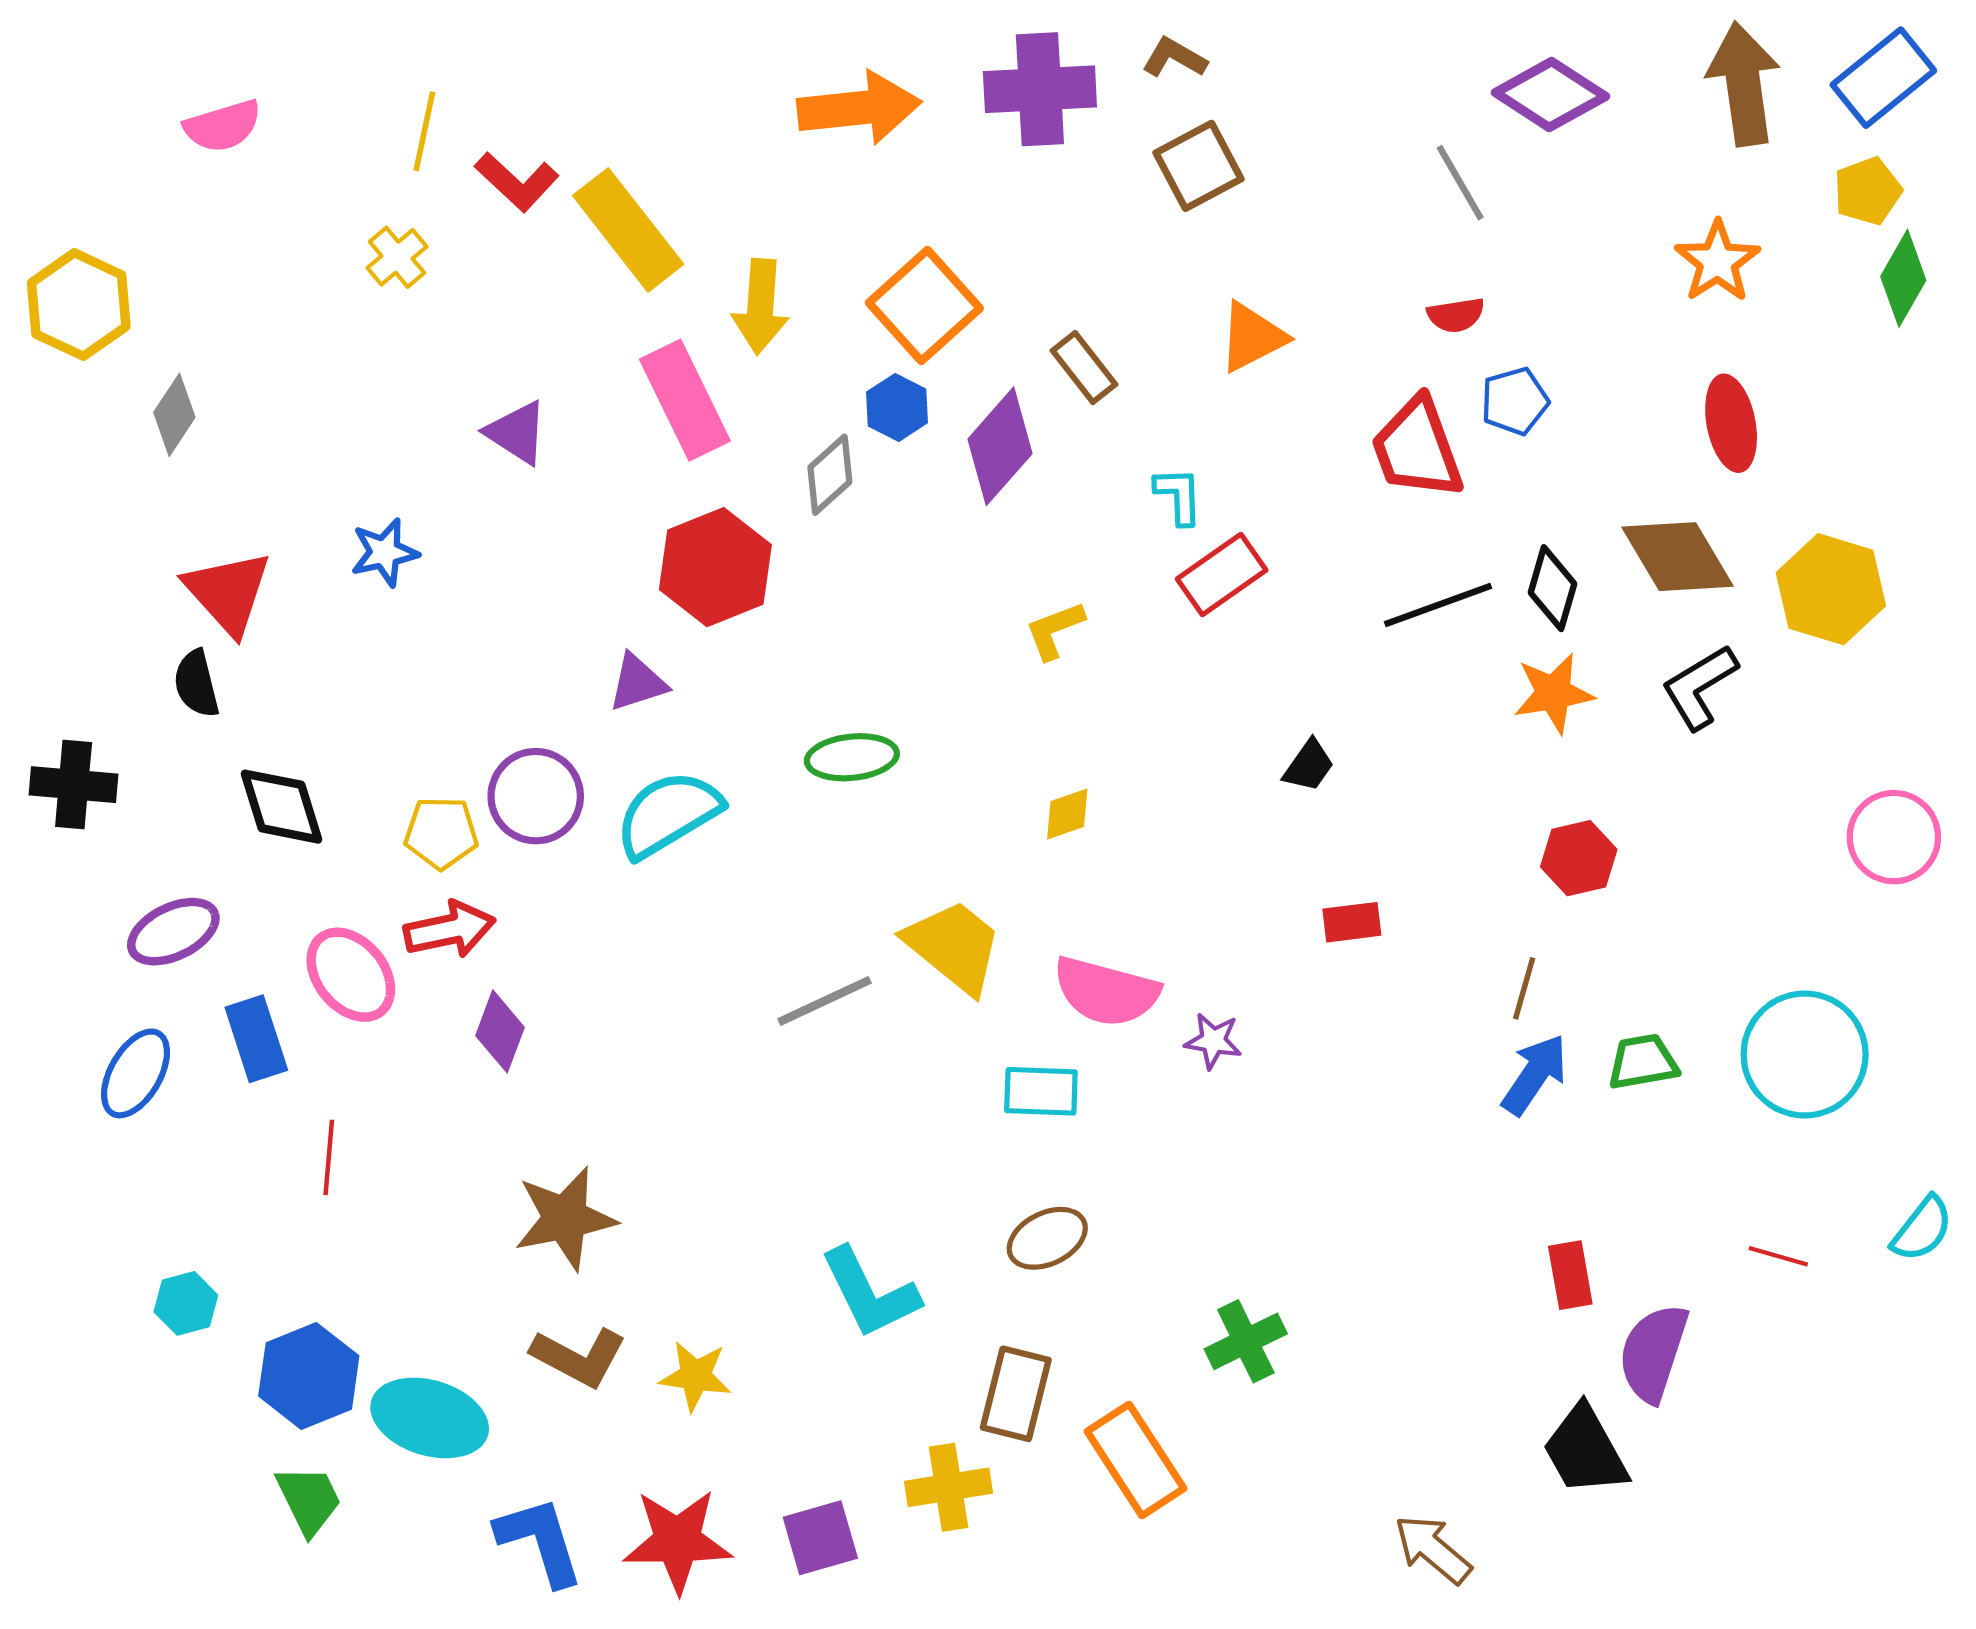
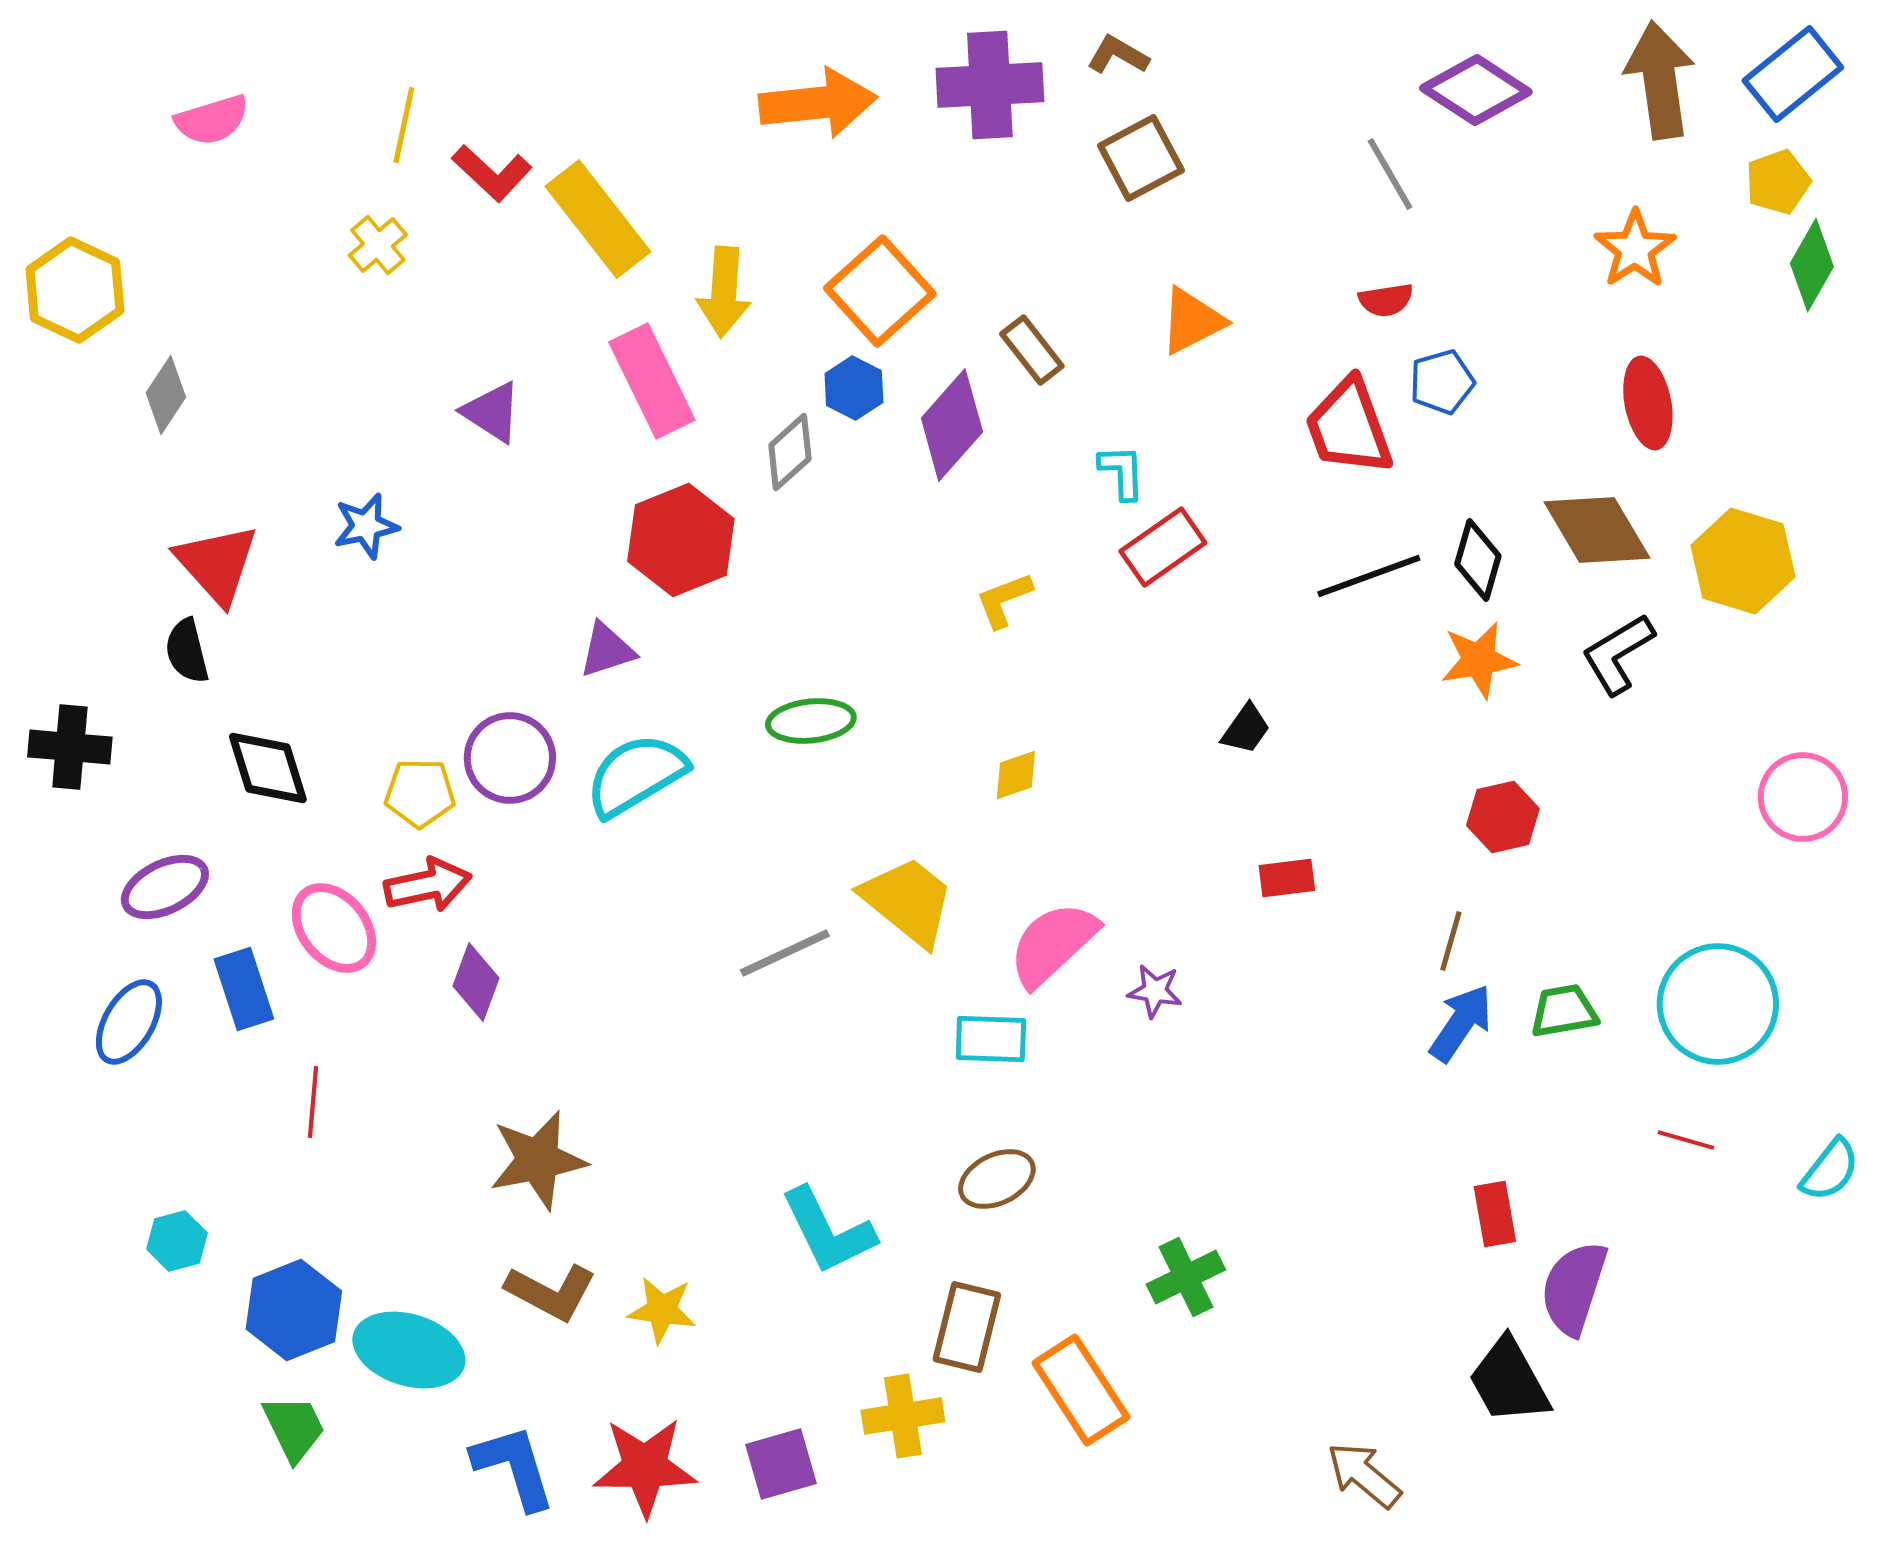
pink semicircle: (1106, 991) -> (1053, 944), turned 122
red line: (1778, 1256) -> (1686, 1140), moved

